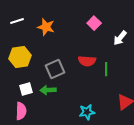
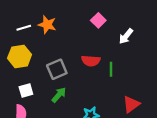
white line: (17, 21) -> (24, 28), moved
green arrow: (48, 90) -> (59, 95), moved, turned 133

